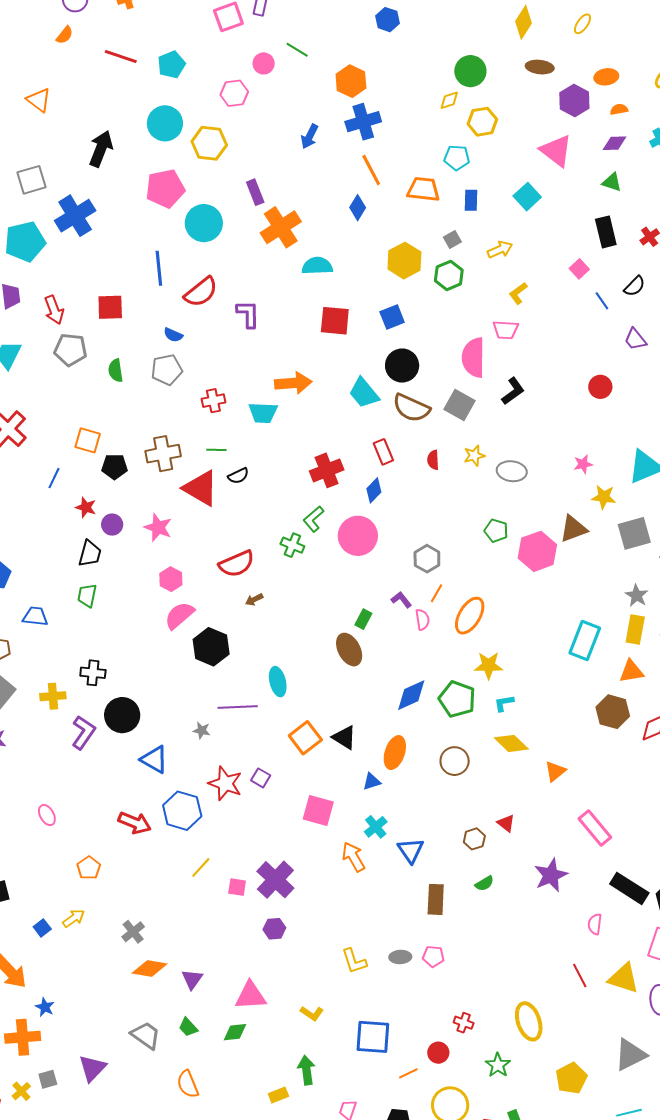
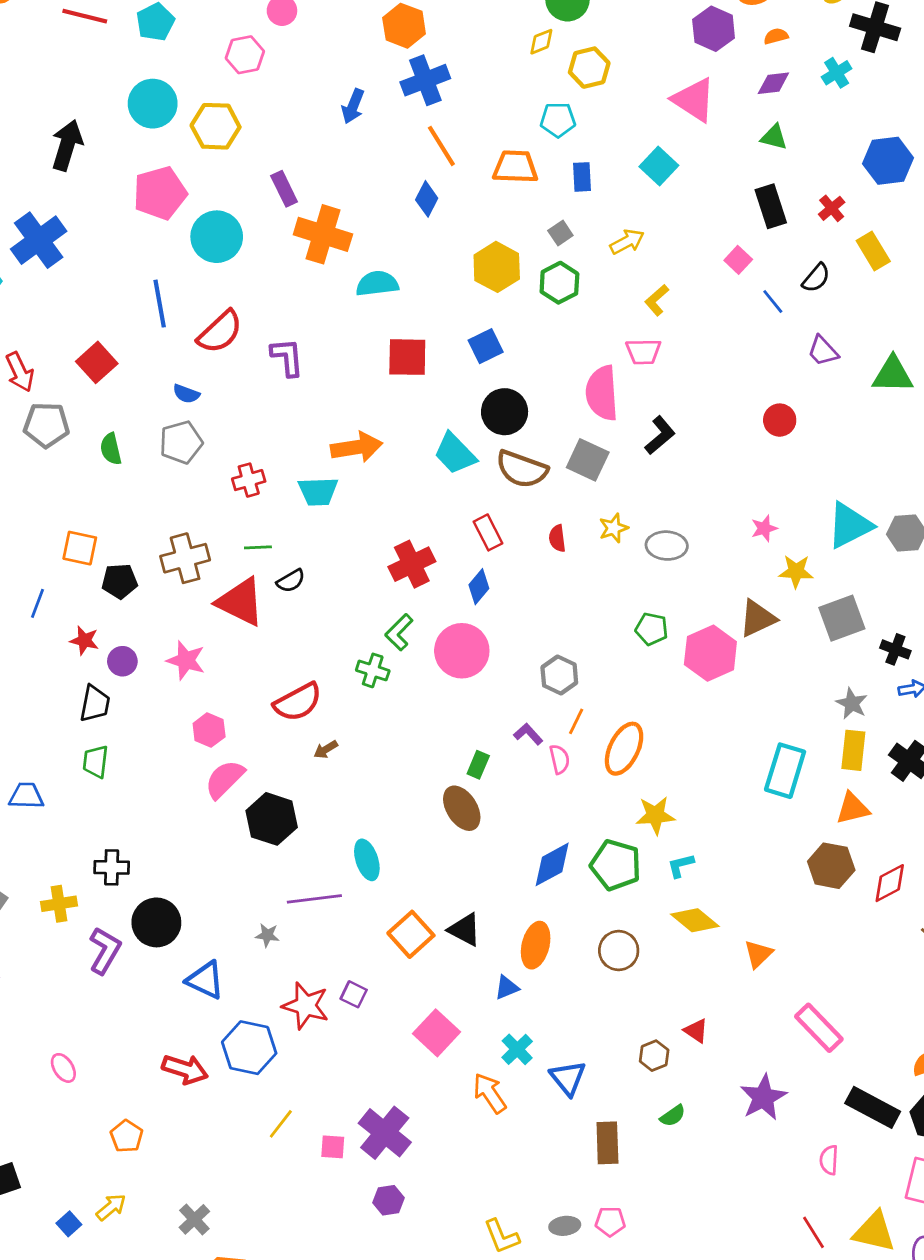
orange cross: (281, 227) -> (323, 234), turned -36
red square: (110, 307) -> (97, 362), turned -36
pink square: (318, 810) -> (436, 1033), turned 32

